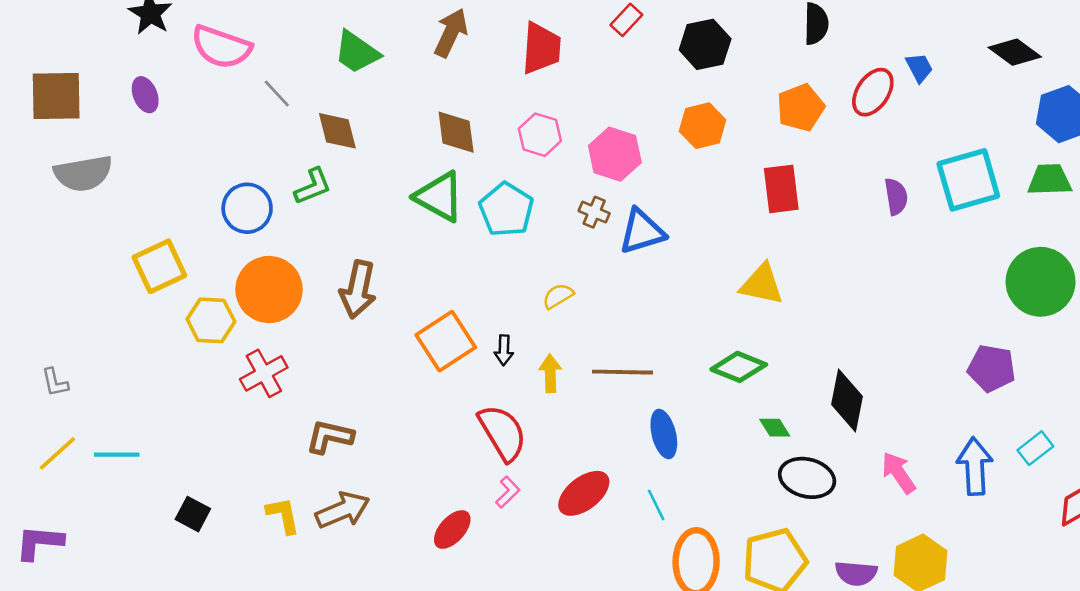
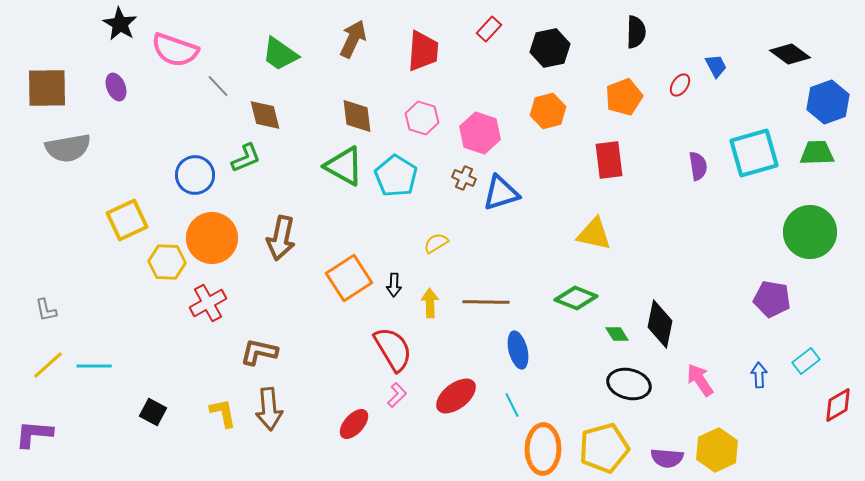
red ellipse: (873, 92) -> (680, 85), size x0.6
green diamond: (775, 428) -> (617, 334), moved
blue arrow: (975, 466) -> (759, 375), size x0.6
brown arrow: (343, 510) -> (269, 409), turned 108

